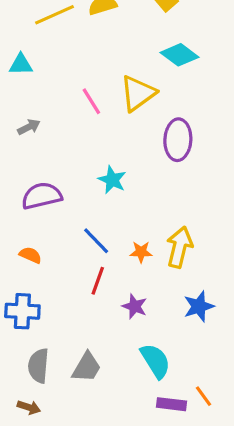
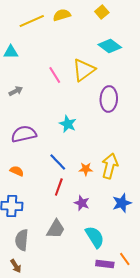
gray trapezoid: (87, 367) -> (56, 229), moved
brown arrow: (29, 407) -> (16, 266), turned 40

